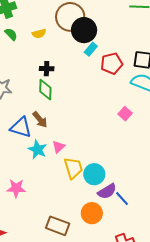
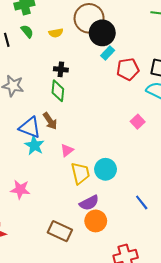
cyan star: (38, 150) -> (34, 145), moved
cyan circle: (94, 174) -> (106, 169), moved
purple semicircle: (107, 191) -> (89, 203), moved
blue line: (122, 199) -> (142, 202), moved

